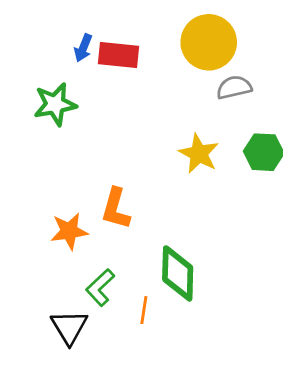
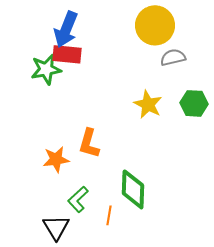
blue arrow: (83, 48) -> (66, 29), size x1.8
red rectangle: (118, 55) -> (67, 54), moved

